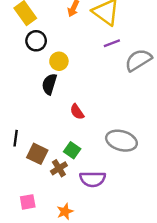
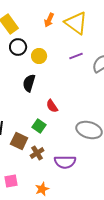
purple line: (112, 43) -> (76, 56), moved
yellow circle: (59, 61) -> (39, 56), moved
green square: (72, 150) -> (39, 126), moved

